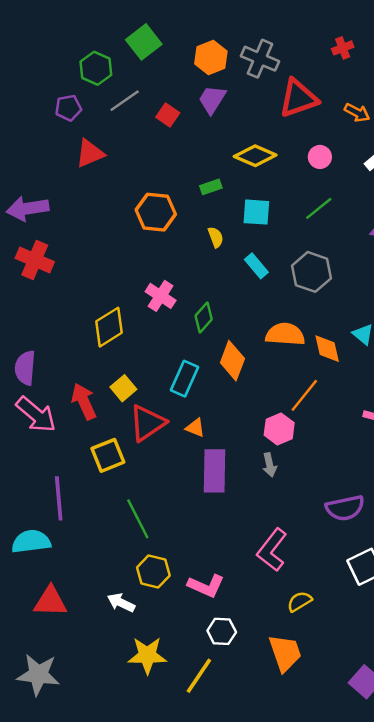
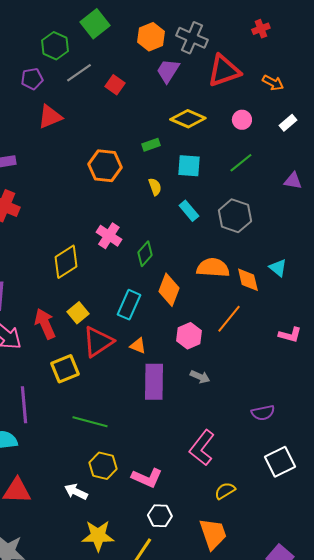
purple trapezoid: (212, 99) -> (168, 71), moved
pink hexagon: (279, 429) -> (189, 336), moved
gray arrow: (270, 465) -> (200, 377), turned -54
purple semicircle: (345, 508) -> (263, 413), size x0.7
green line: (138, 519) -> (90, 422), turned -48

